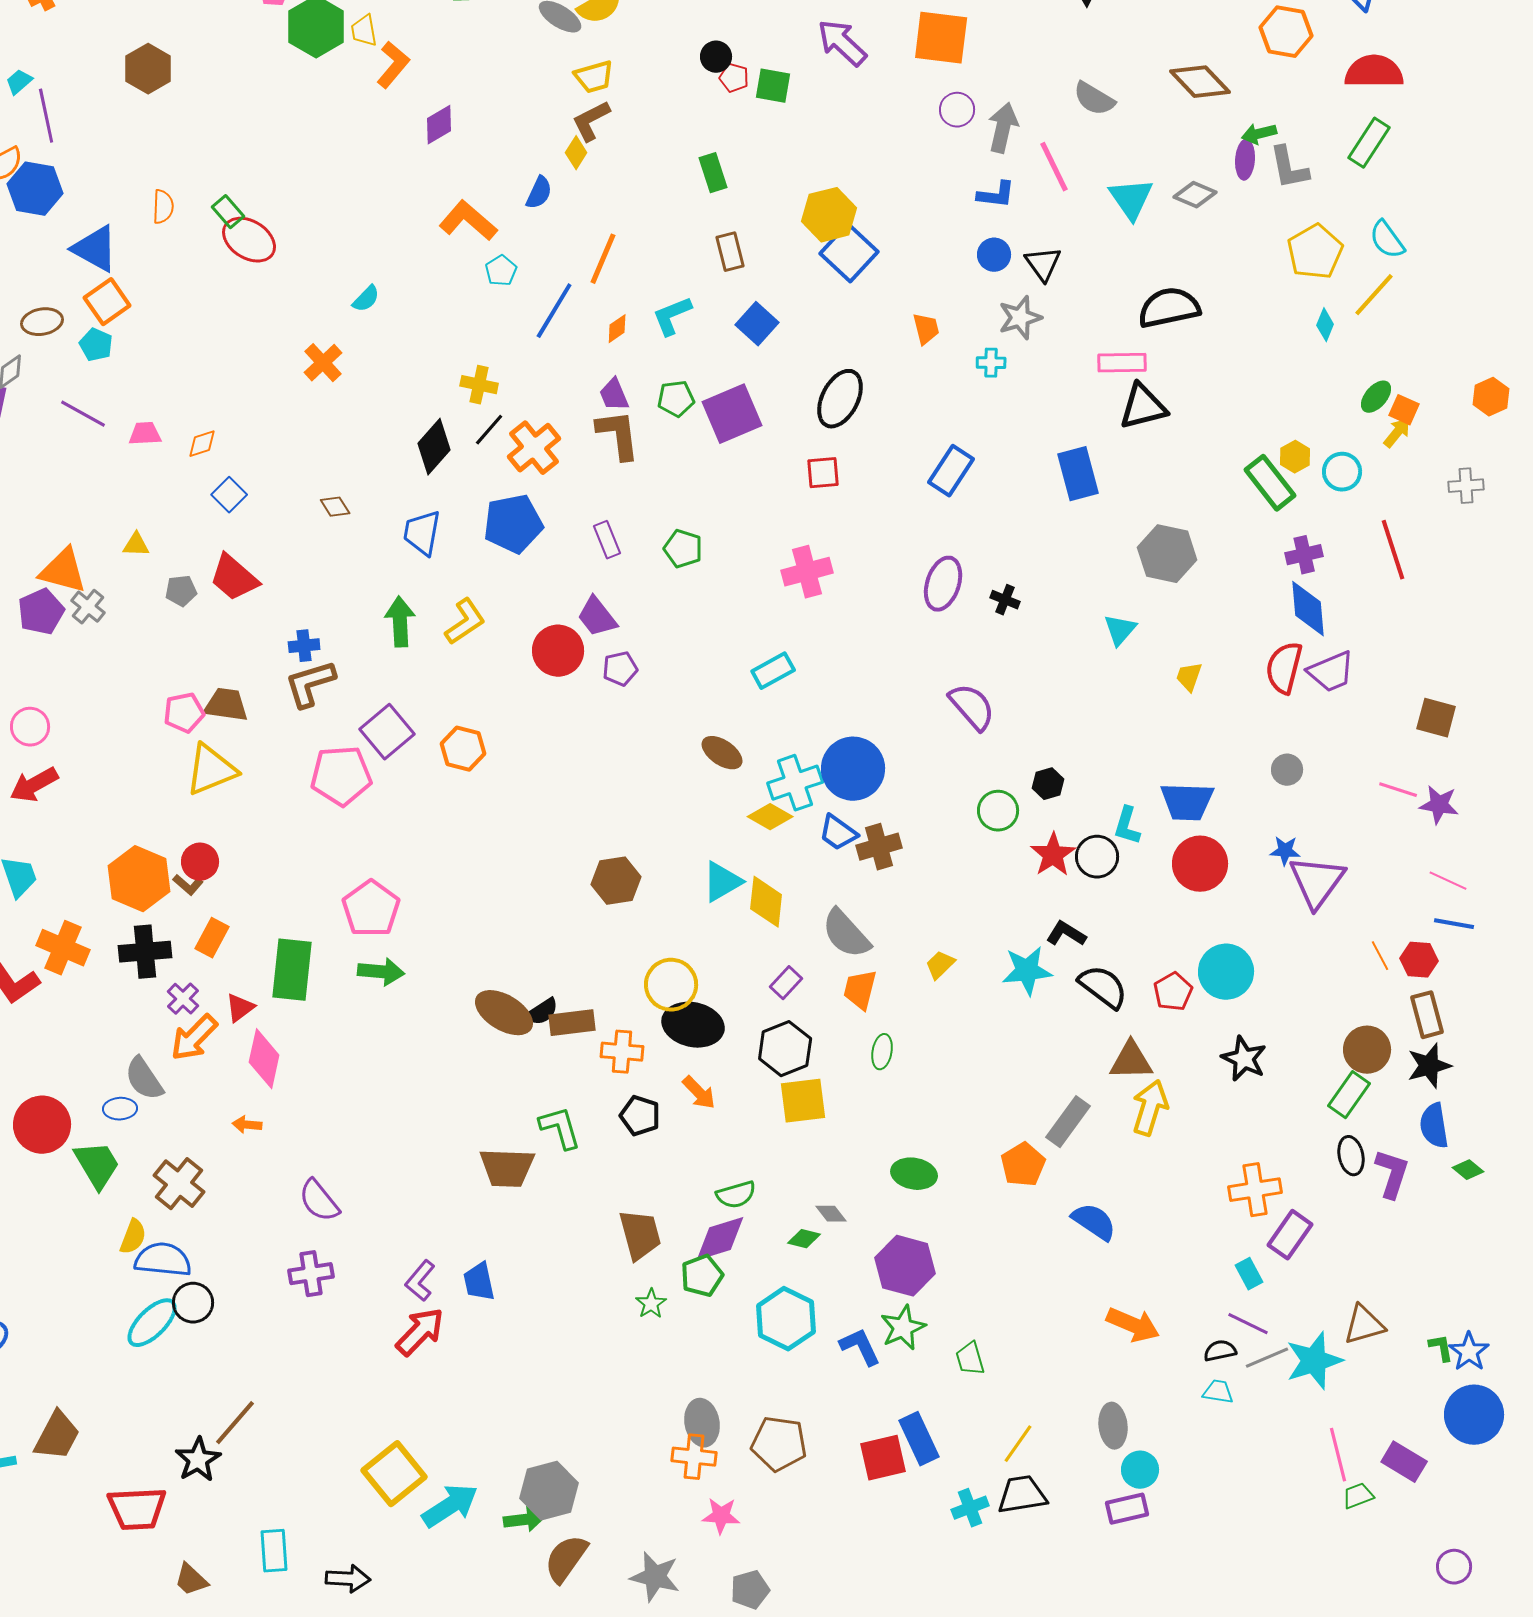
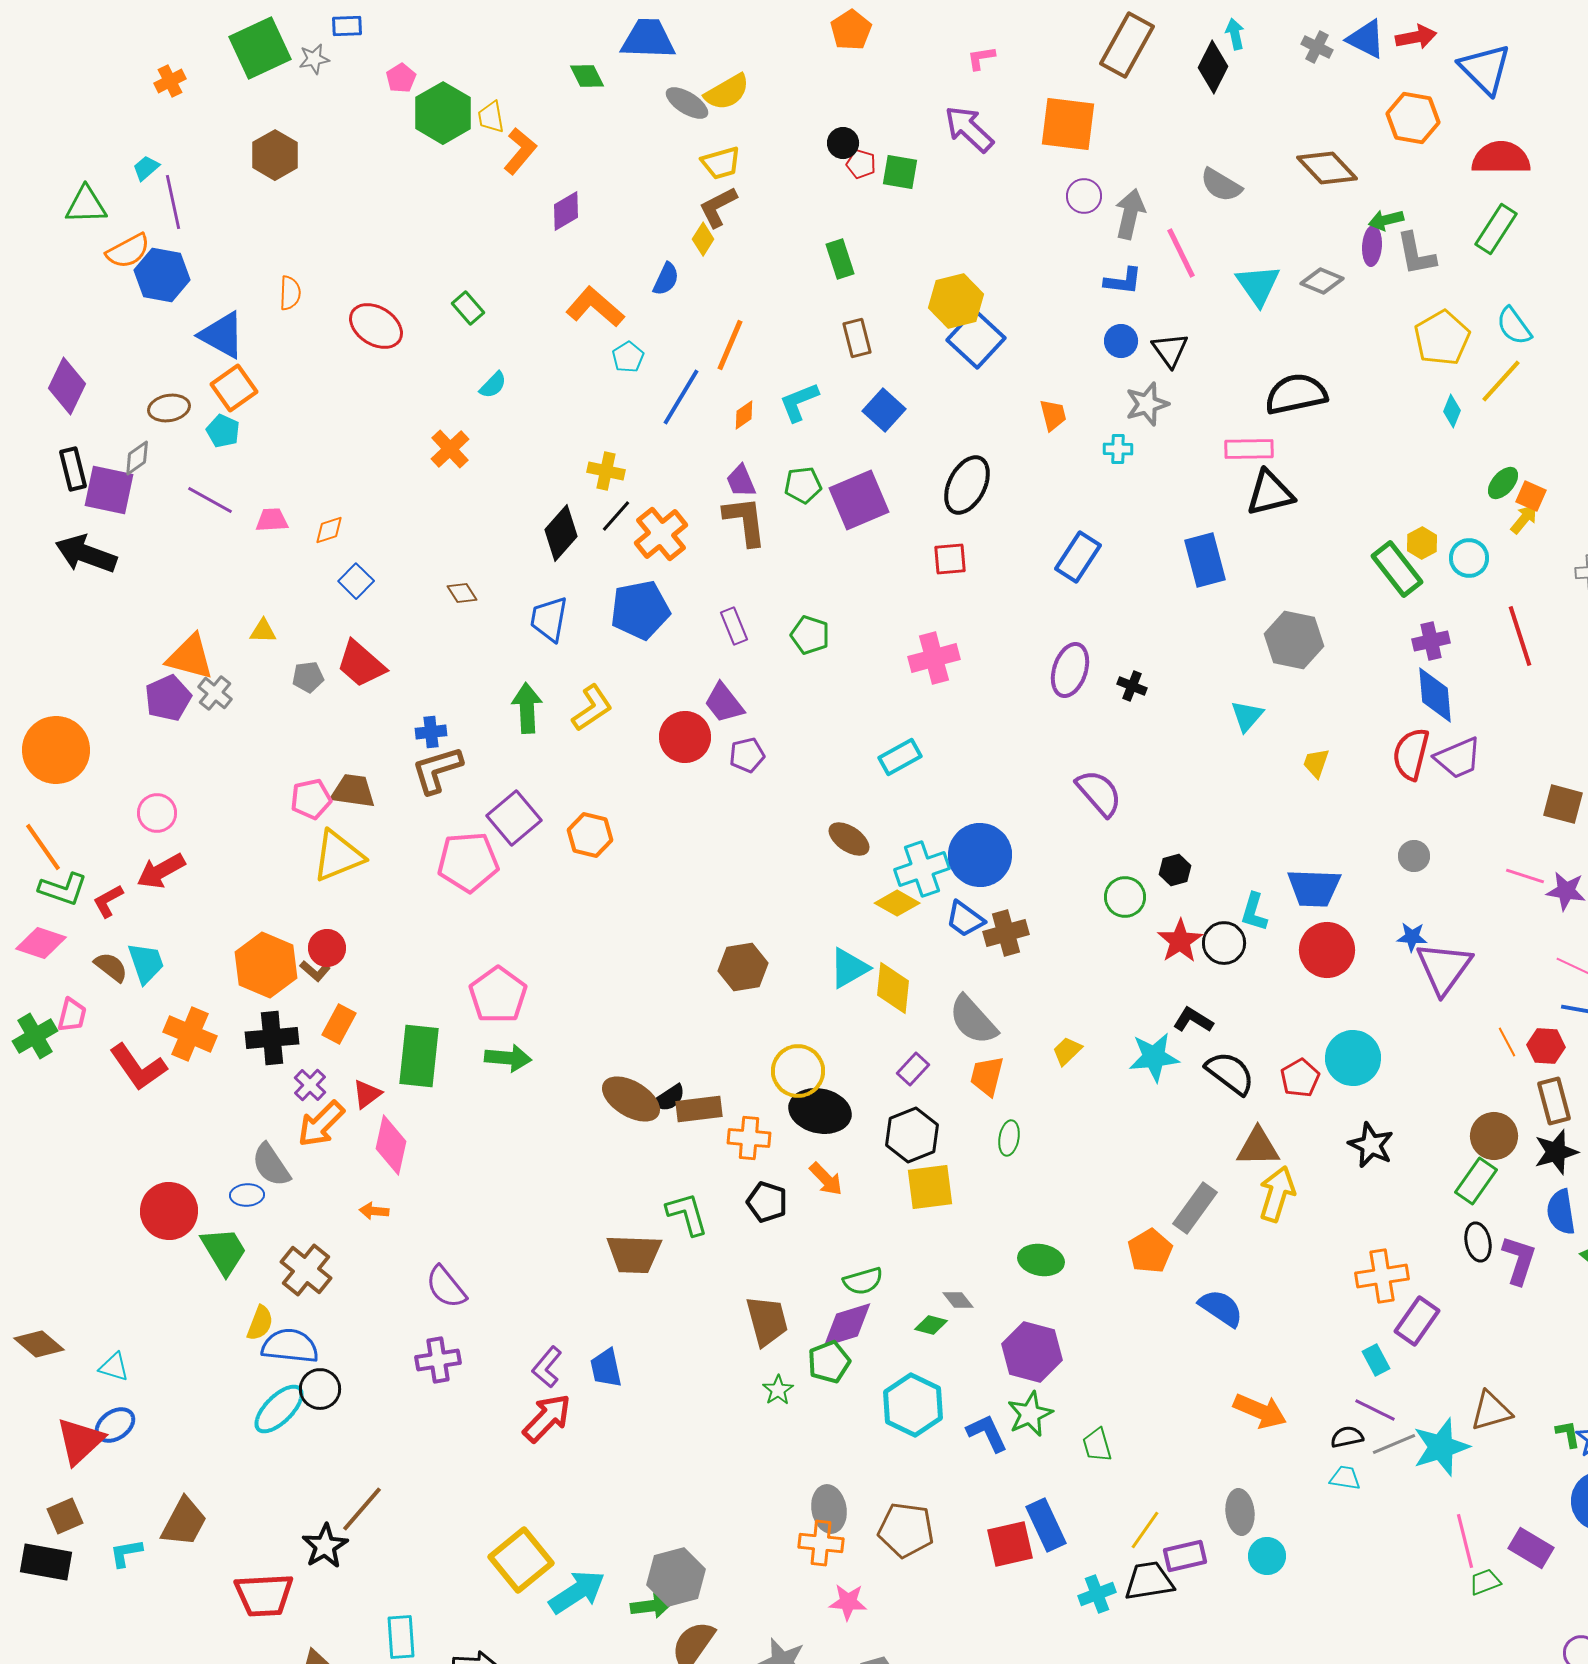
green rectangle: (228, 212) -> (468, 308), moved
purple rectangle: (1127, 1509) -> (1185, 1556), moved

